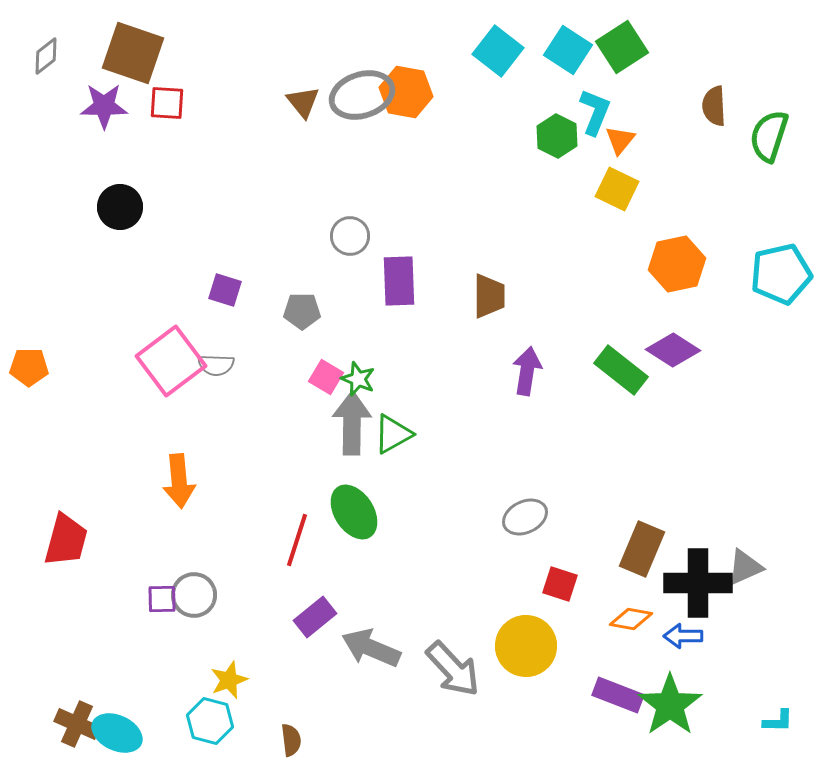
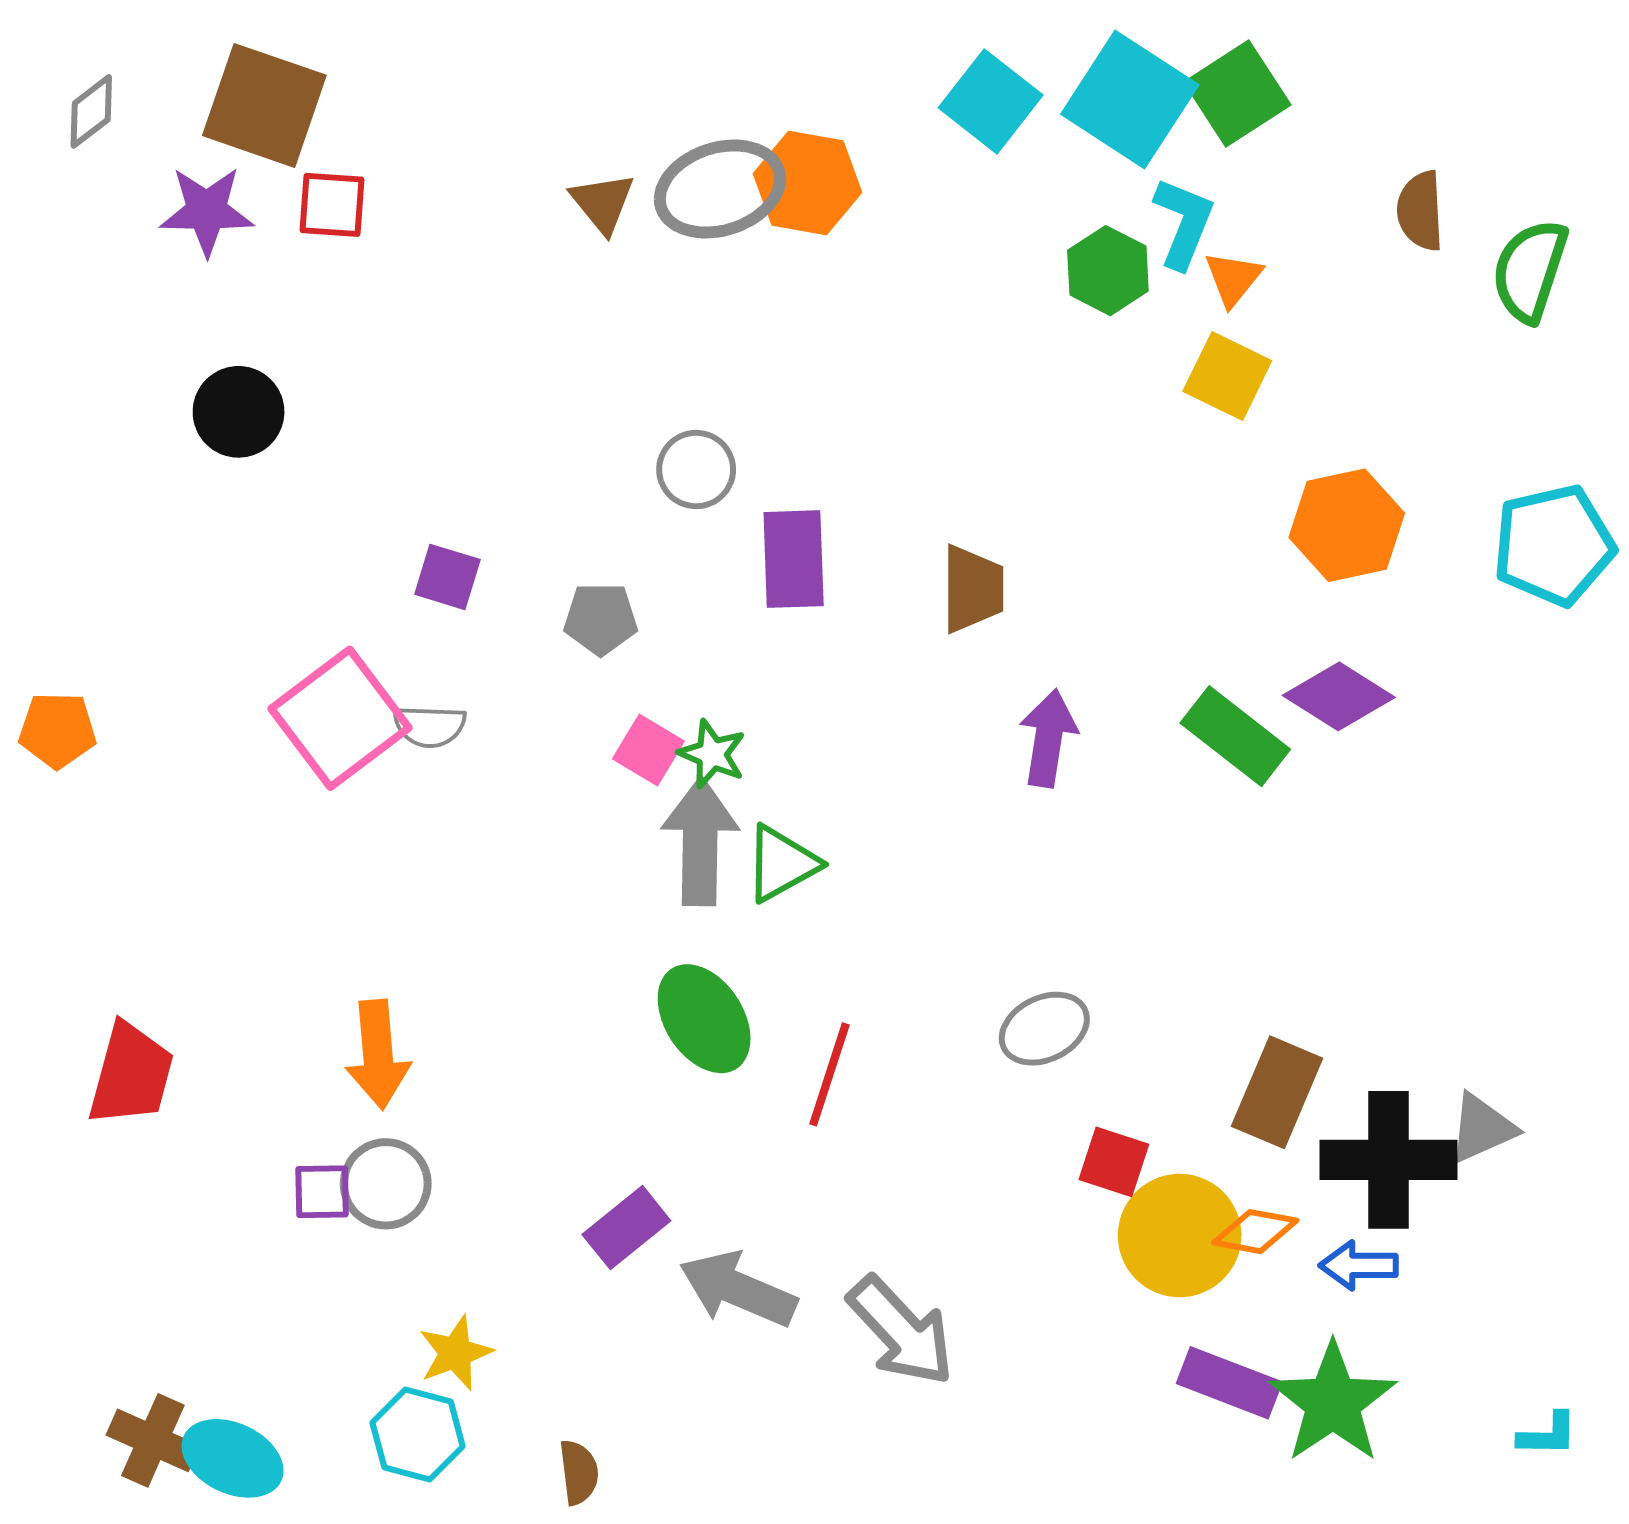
cyan square: (568, 50) -> (1130, 99), size x1.4
orange arrow: (179, 481) -> (378, 1054), moved
red line: (297, 540) -> (829, 1074), moved
yellow circle: (526, 646) -> (1180, 1236), moved

